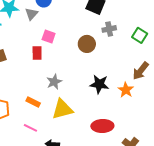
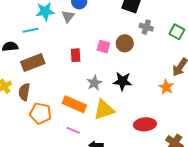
gray cross: (109, 29) -> (146, 27), turned 32
pink square: (49, 37) -> (103, 47), moved
black star: (99, 84) -> (123, 81), moved
orange rectangle: (33, 102) -> (74, 104), size x1.6

